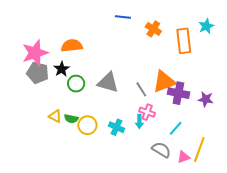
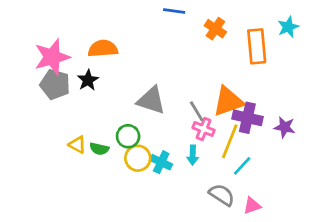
green circle: (76, 84) -> (128, 136), moved
pink cross: (147, 112) -> (204, 129), moved
yellow circle: (87, 125) -> (138, 158), moved
yellow line: (199, 149) -> (230, 141), moved

